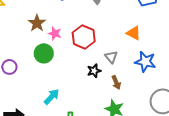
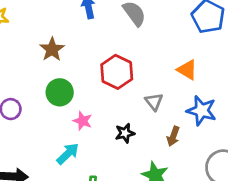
pink star: (55, 33) -> (83, 121), moved
black star: (94, 71) -> (125, 133), moved
brown arrow: (116, 82) -> (173, 136), moved, turned 40

